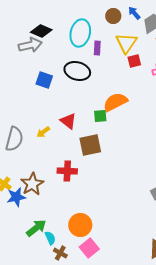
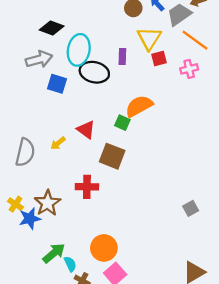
cyan ellipse: (80, 33) -> (79, 50), moved
gray arrow: (30, 45) -> (39, 59), moved
purple rectangle: (97, 48) -> (122, 56), moved
green square: (100, 116) -> (122, 123), turned 32
brown square: (90, 145) -> (112, 156), turned 35

